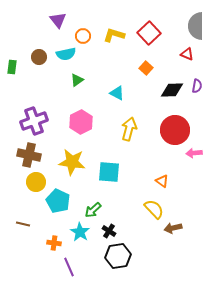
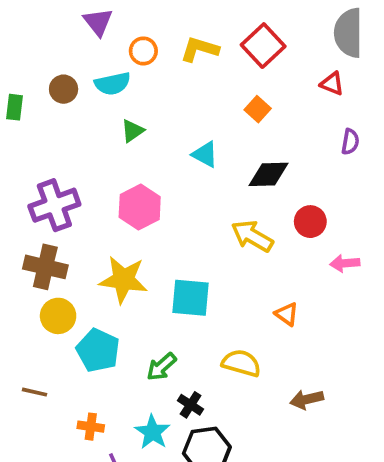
black diamond: (172, 90) -> (269, 174), moved
yellow arrow: (129, 129) -> (252, 236), moved, turned -75
red circle: (175, 130) -> (310, 222), size x0.6
yellow semicircle: (154, 209) -> (241, 363), moved, turned -30
cyan star: (80, 232) -> (152, 432), moved

